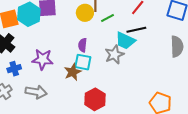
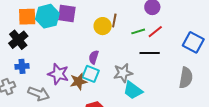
green line: (107, 18) -> (138, 31), moved
cyan trapezoid: (125, 41) -> (133, 90), moved
purple star: (43, 59) -> (58, 74), moved

